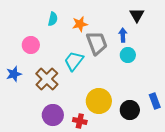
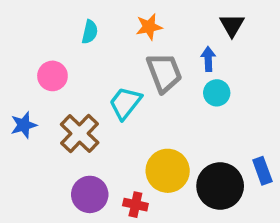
orange star: (80, 24) -> (149, 27), moved
black circle: (130, 110) -> (220, 186), size x1.4

